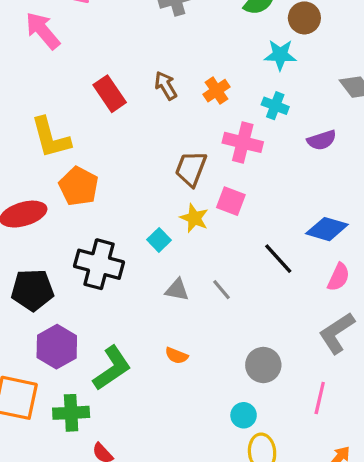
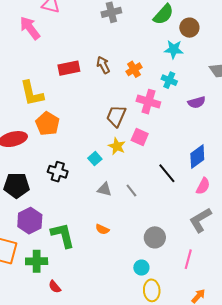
red rectangle: (110, 94) -> (69, 68), turned -70
blue diamond: (327, 229) -> (197, 157), turned -55
black cross: (99, 264) -> (58, 172), size x0.7
green L-shape: (112, 368) -> (63, 235), turned -72

